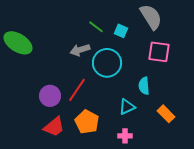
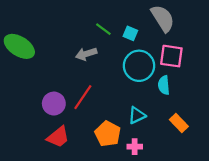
cyan circle: (107, 63) -> (139, 66), moved
cyan semicircle: (144, 86) -> (164, 85), moved
orange pentagon: (87, 122) -> (108, 134), moved

